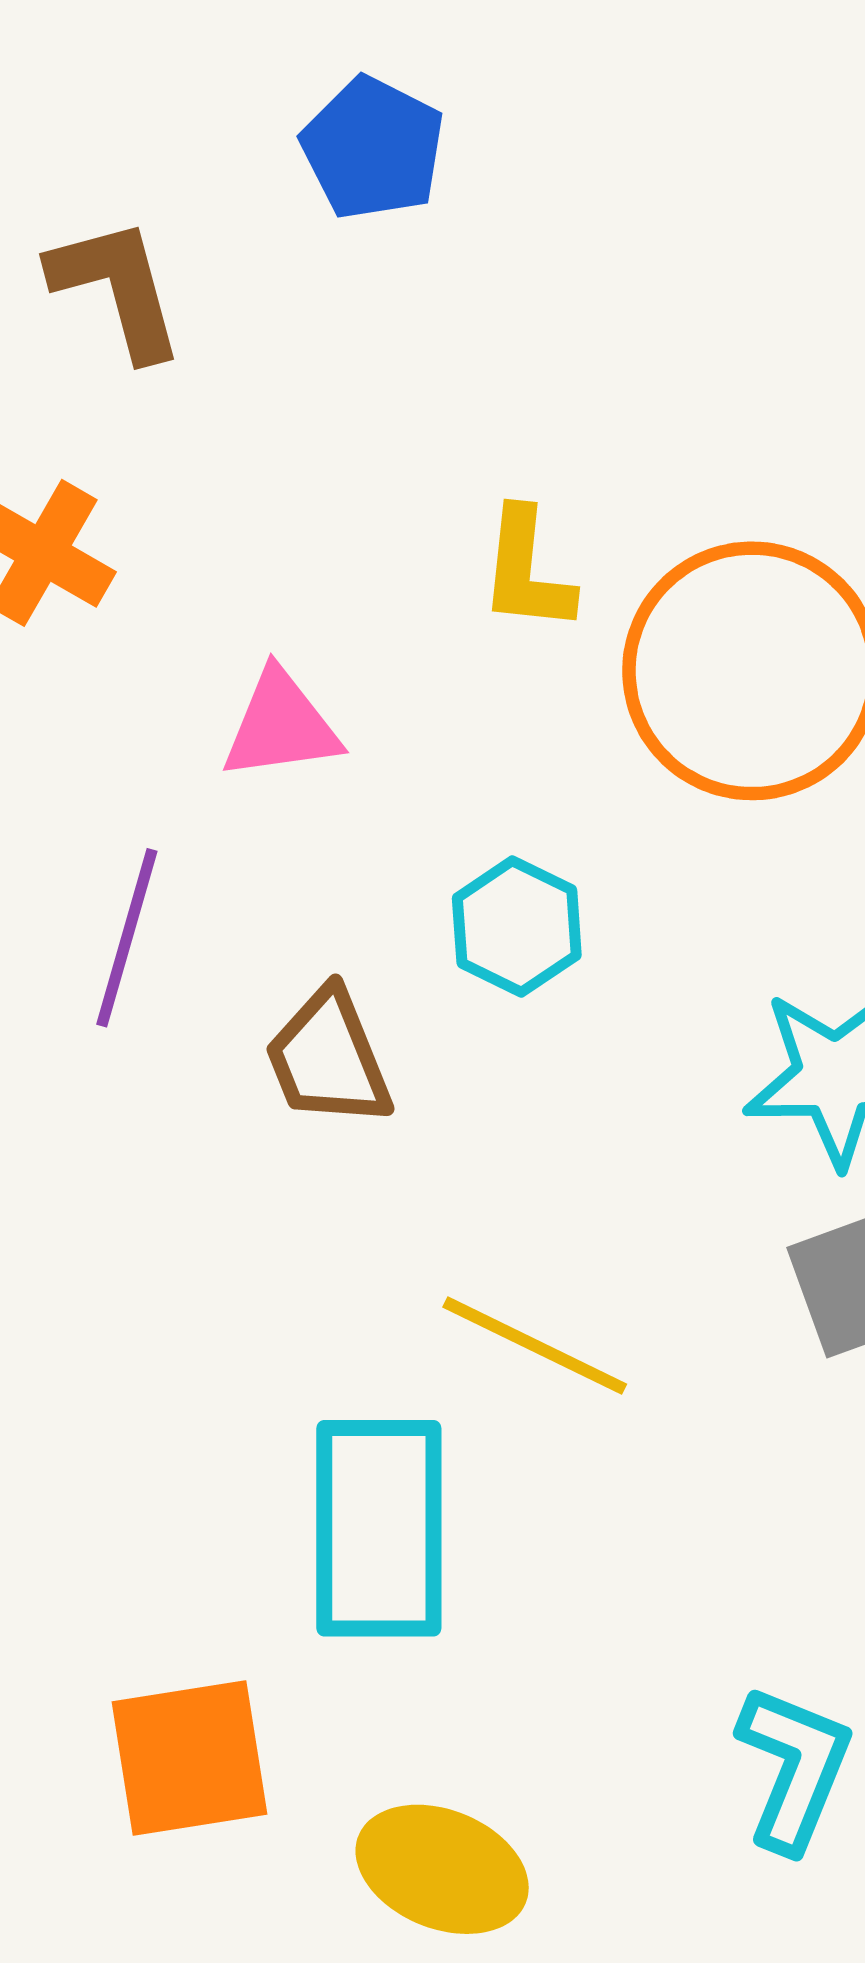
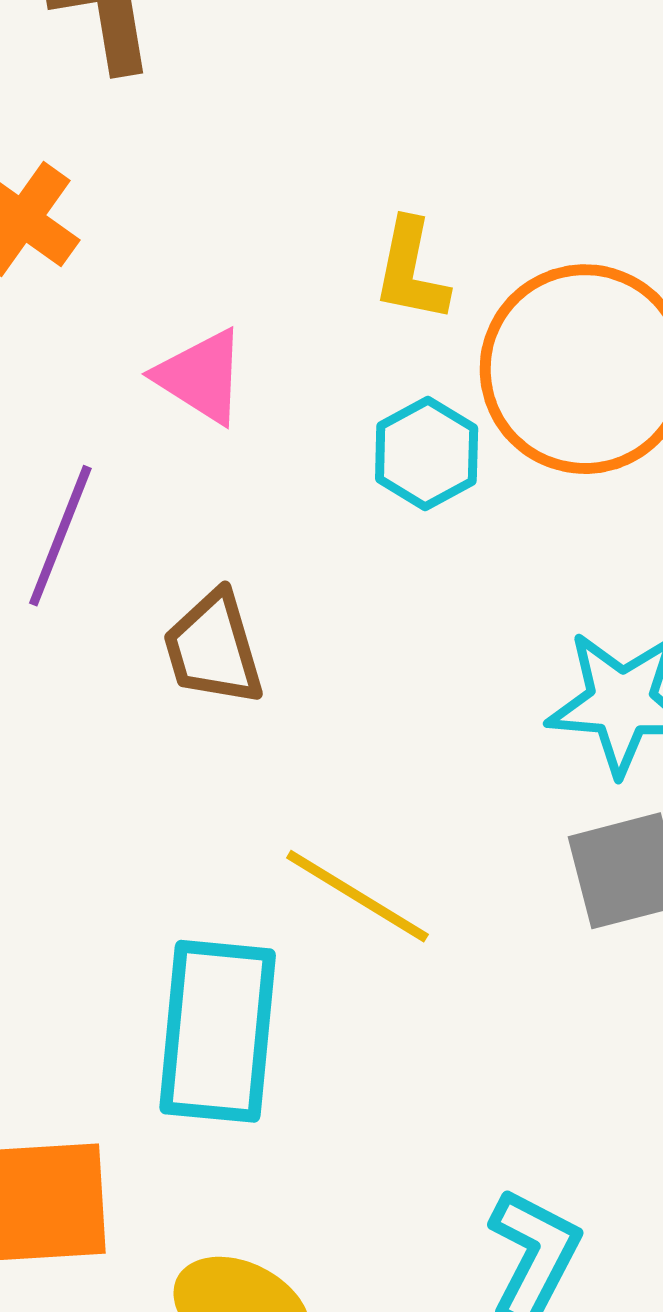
pink triangle: (281, 725) -> (201, 376), turned 35
cyan hexagon: (517, 927) -> (427, 453), moved

